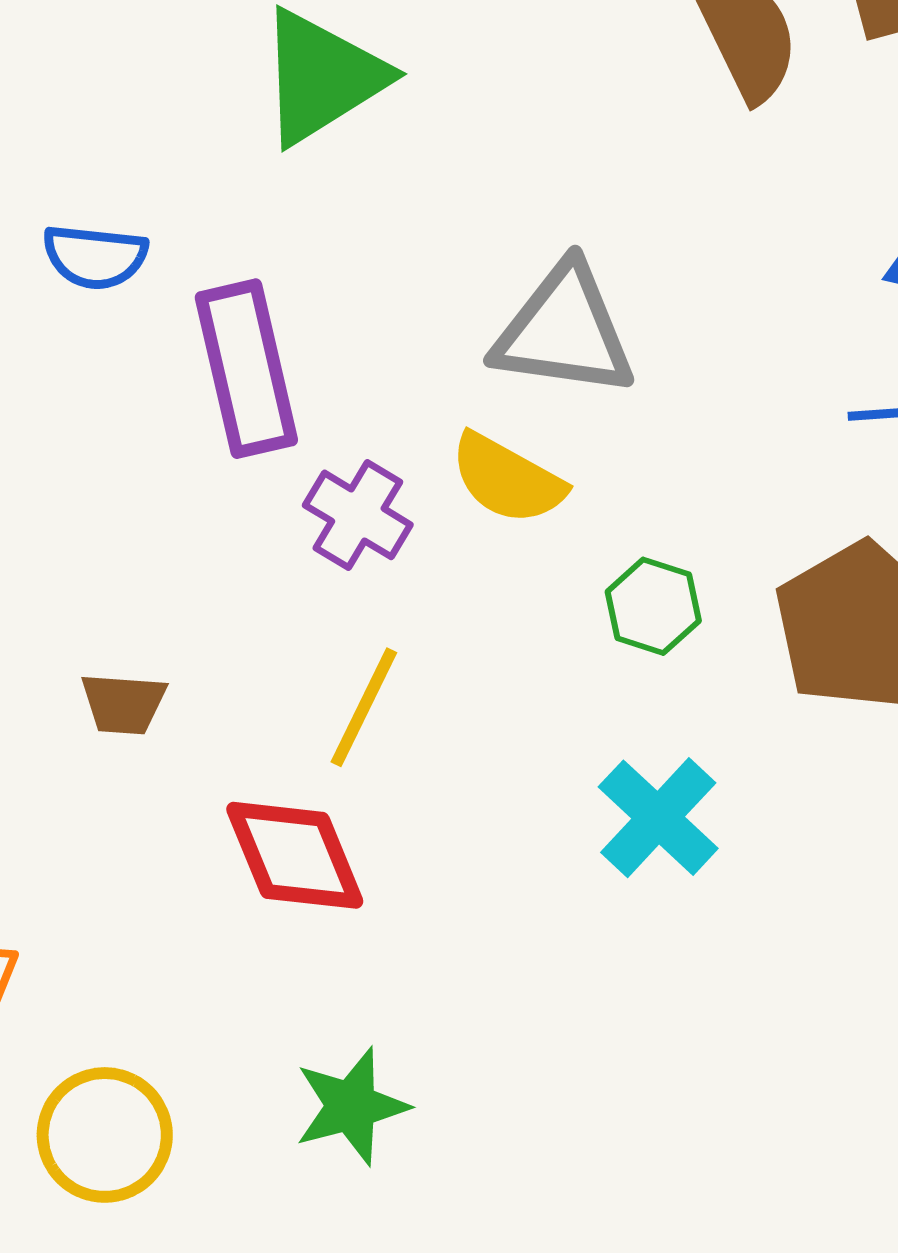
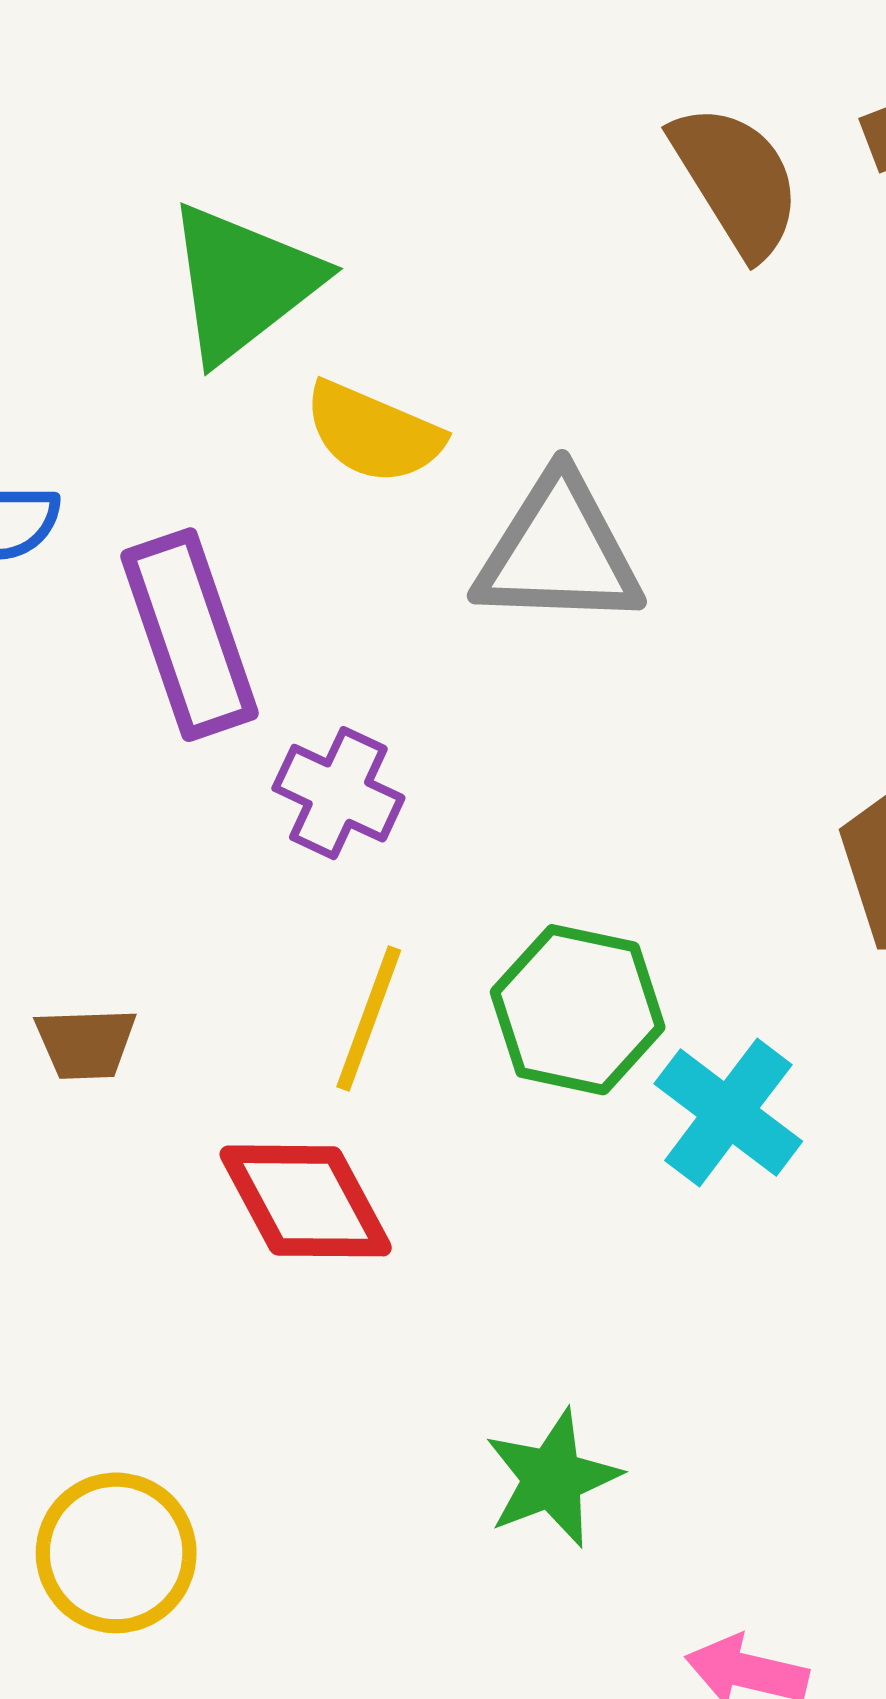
yellow semicircle: (507, 479) -> (373, 433), moved
green hexagon: (653, 606) -> (578, 1010), moved, size x1.5
green star: (351, 1106) -> (552, 1478), moved

